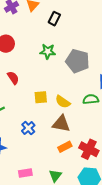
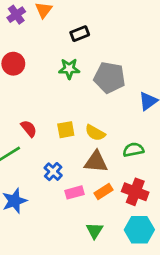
black rectangle: (54, 19) -> (80, 34), moved, turned 48
red semicircle: (13, 78) -> (29, 129), moved
green semicircle: (91, 99) -> (133, 150), moved
pink rectangle: (25, 173) -> (75, 192), moved

